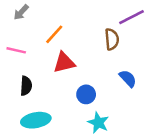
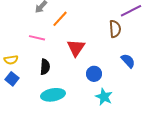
orange line: (54, 34) -> (60, 19), moved
red triangle: (64, 63) -> (76, 48), turned -42

